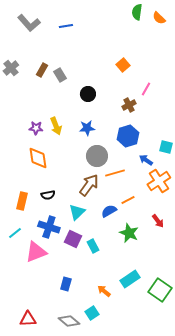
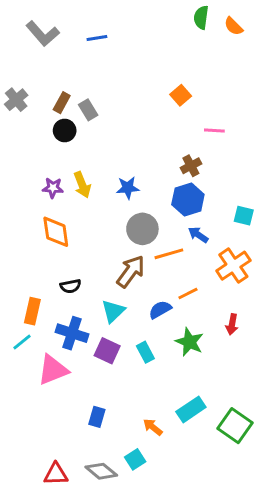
pink line: (146, 89) -> (214, 130), turned 64
black circle: (88, 94) -> (65, 130), moved
brown cross: (129, 105) -> (191, 166), moved
blue arrow: (146, 160) -> (198, 235), moved
orange rectangle: (22, 201) -> (32, 311), moved
red arrow: (158, 221) -> (232, 324), turned 48
cyan rectangle: (93, 246) -> (145, 352), moved
red triangle: (28, 319) -> (56, 474), moved

